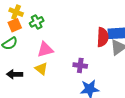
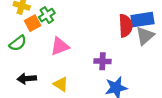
orange square: (15, 25) -> (33, 23), moved
yellow triangle: (41, 69) -> (61, 84), moved

